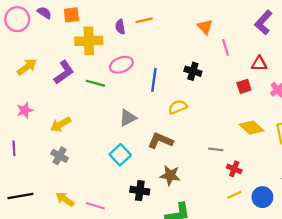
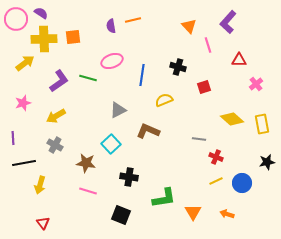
orange square: (71, 15) -> (73, 37), moved
purple L-shape: (263, 22) -> (228, 22), moved
yellow cross: (89, 41) -> (44, 39), moved
purple L-shape: (64, 72) -> (59, 81), moved
red square: (244, 86) -> (204, 87), moved
brown star: (170, 175) -> (86, 163), moved
black line: (20, 196) -> (24, 163), moved
yellow arrow: (65, 199) -> (40, 185), moved, turned -108

